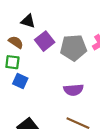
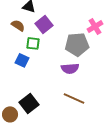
gray pentagon: (73, 48) -> (77, 44), moved
green square: (12, 62) -> (33, 43), moved

